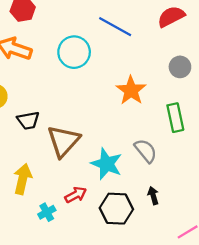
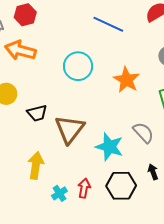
cyan circle: (74, 52) -> (78, 66), moved
red arrow: (76, 195) -> (84, 188), moved, turned -48

